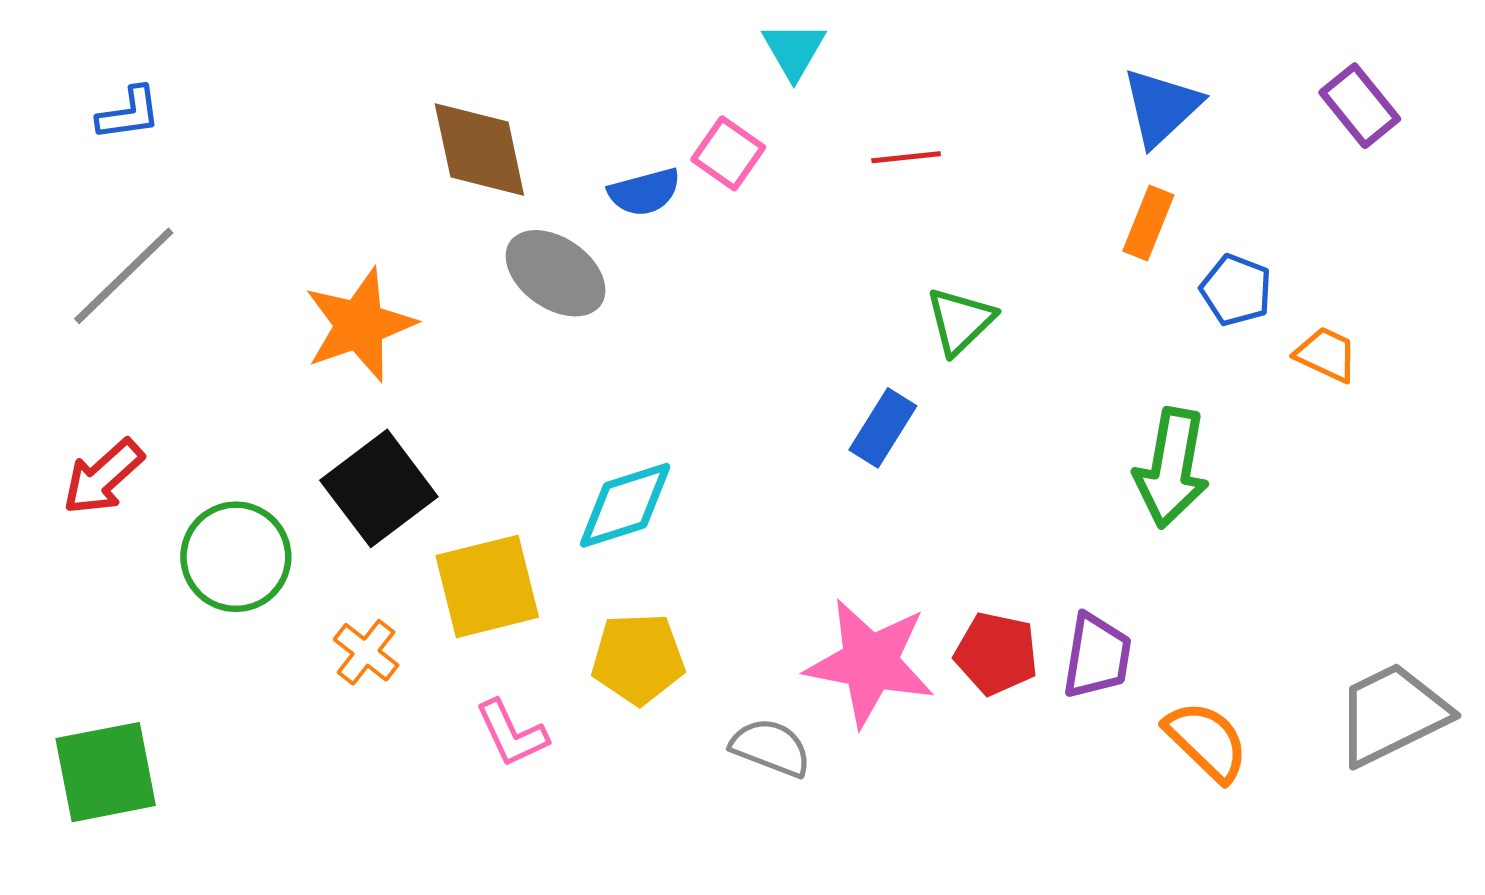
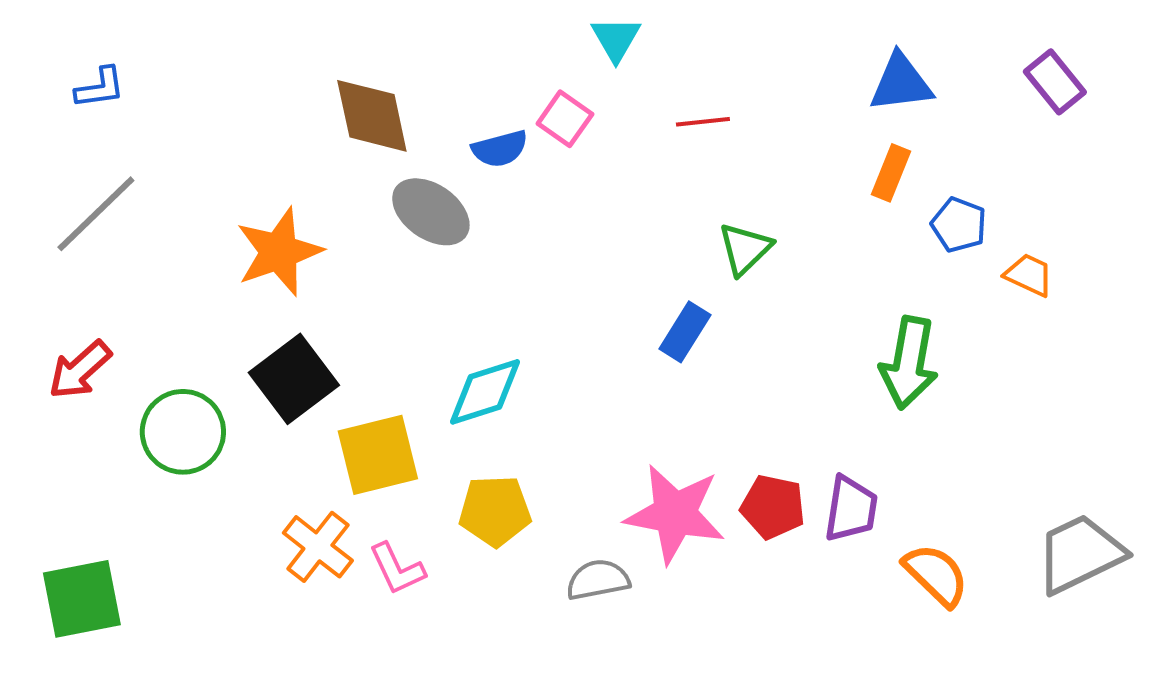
blue triangle: (1161, 107) -> (901, 83), turned 36
orange cross: (366, 652) -> (318, 547), moved, size x1.4
gray semicircle: (771, 748) -> (598, 580), turned -32

